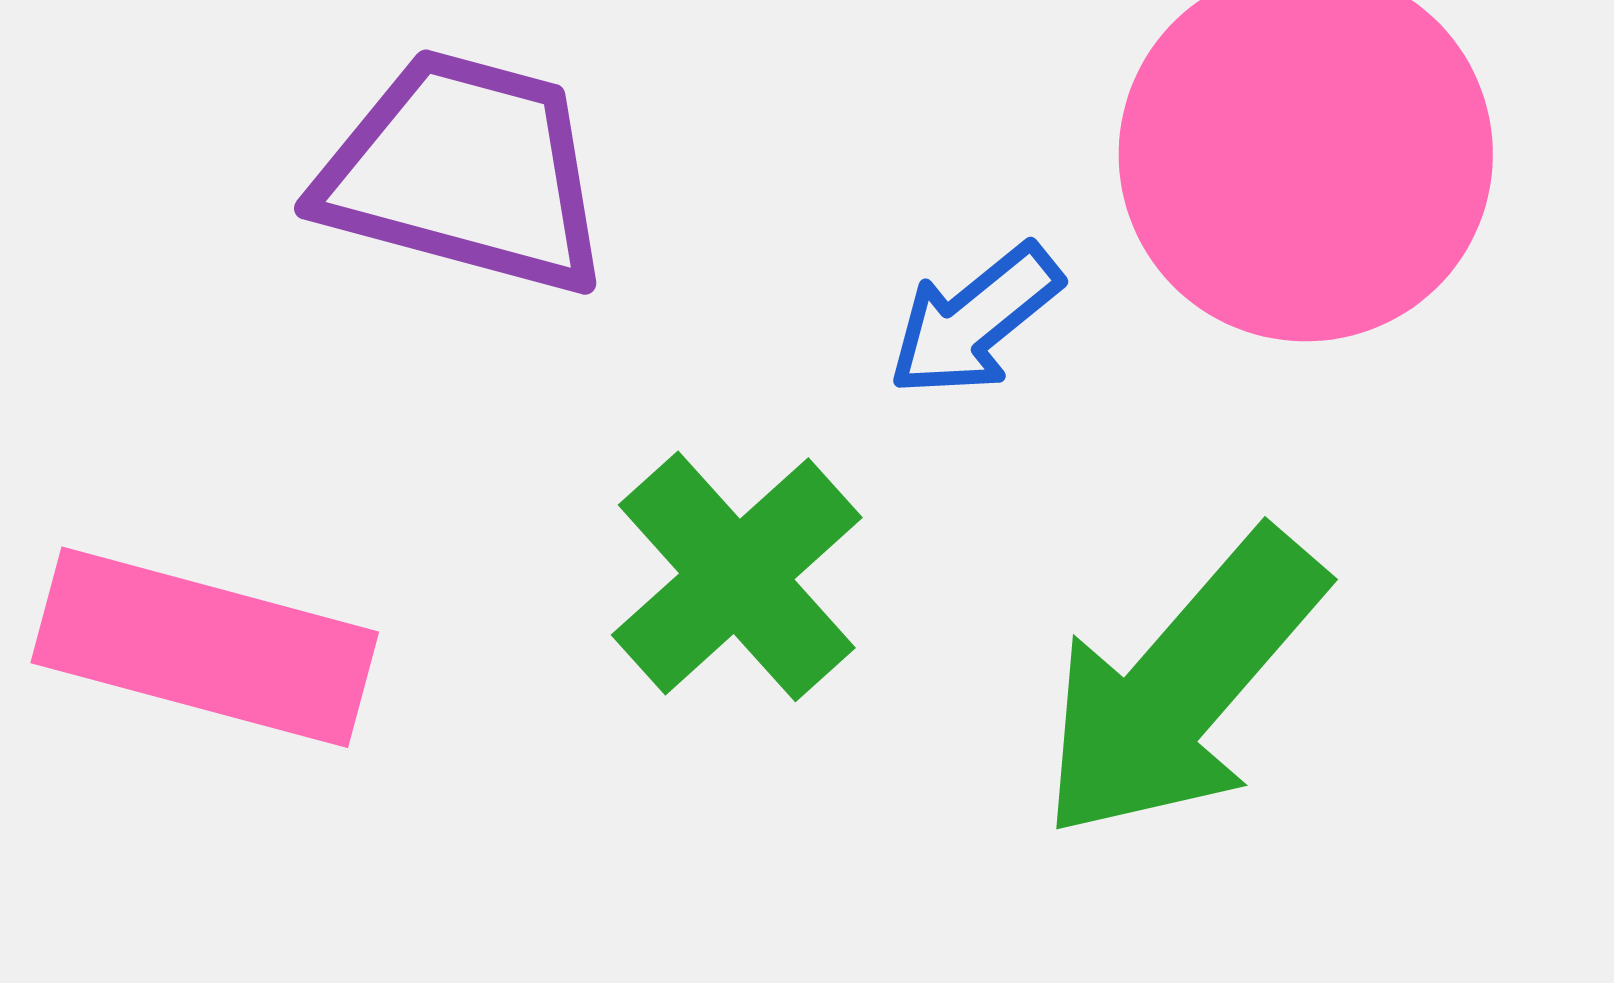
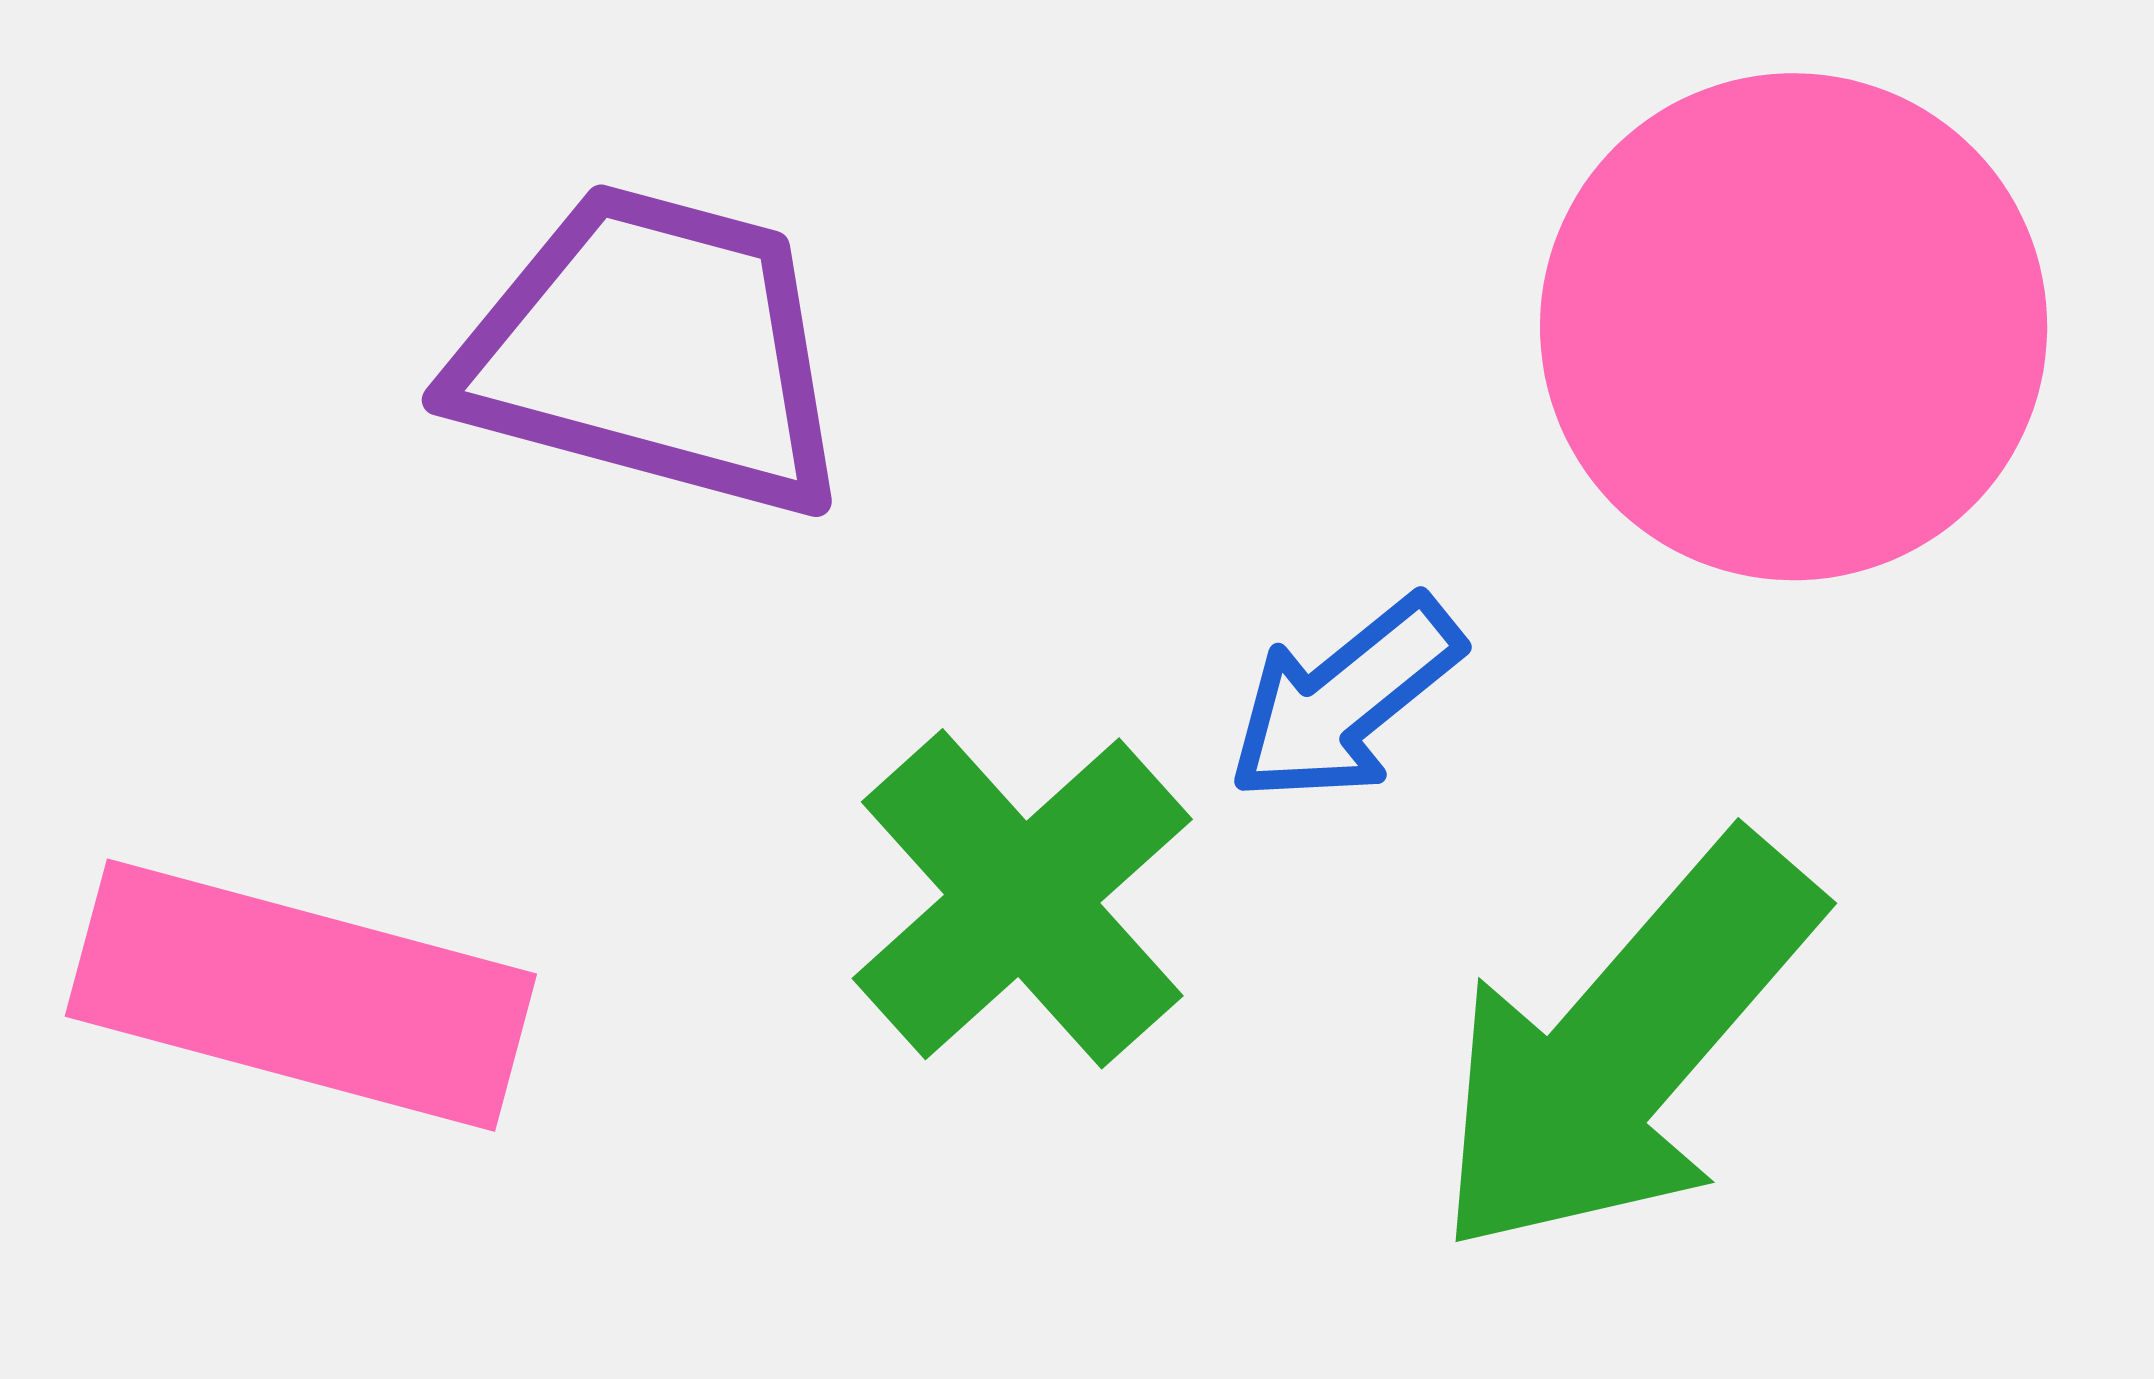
blue arrow: (975, 320) -> (1345, 700), moved

